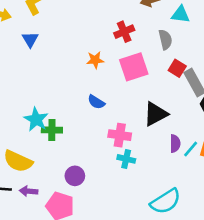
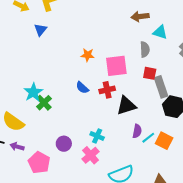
red cross: (124, 32) -> (107, 90), moved
red square: (177, 68) -> (150, 73), turned -32
green cross: (52, 130) -> (44, 103), turned 35
pink cross: (120, 135) -> (91, 155), moved, turned 30
purple circle: (75, 176) -> (64, 144), moved

